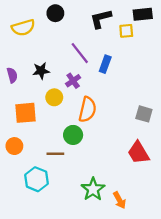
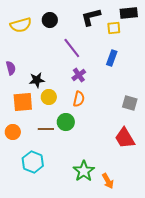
black circle: (55, 13) -> (50, 20), moved
blue rectangle: (105, 64) -> (112, 58), moved
black star: (41, 71) -> (37, 80), moved
purple cross: (73, 81) -> (79, 75), moved
yellow circle: (54, 97) -> (49, 97), moved
orange semicircle: (87, 110) -> (79, 99), size x0.7
brown line: (55, 154) -> (46, 129), moved

